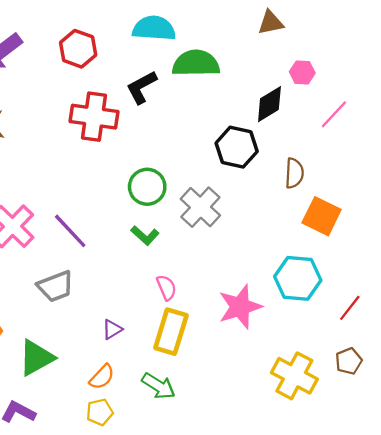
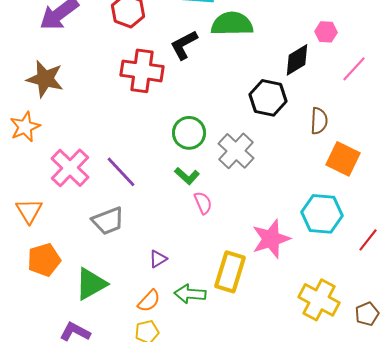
pink semicircle: (166, 288) -> (203, 203), moved
yellow rectangle: (171, 332) -> (230, 272), moved
brown pentagon: (349, 361) -> (367, 314), moved
green arrow: (159, 386) -> (190, 294), moved, turned 152

